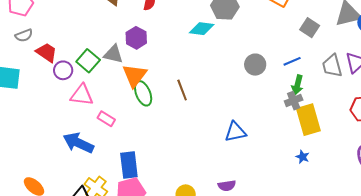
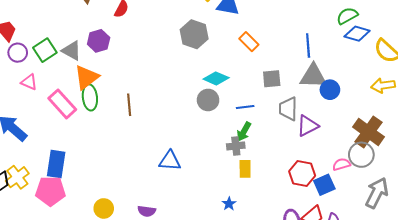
gray square: (310, 28) -> (272, 79), turned 36
cyan diamond: (202, 29) -> (216, 78), moved
gray trapezoid: (332, 66) -> (288, 109), moved
pink triangle: (82, 95) -> (29, 82), size x0.7
pink rectangle: (106, 119) -> (62, 104), moved, size x1.6
yellow rectangle: (308, 120) -> (245, 169), size x0.6

